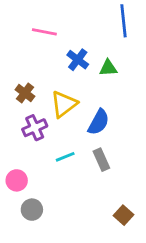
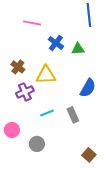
yellow triangle: (64, 104) -> (46, 75), turned 35
blue semicircle: (99, 122) -> (88, 88), moved
gray circle: (32, 210) -> (37, 144), moved

